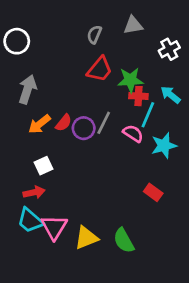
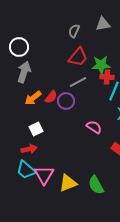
white circle: (17, 41) -> (19, 47), moved
gray line: (104, 123) -> (78, 82), moved, turned 36
pink semicircle: (133, 133) -> (94, 127), moved

